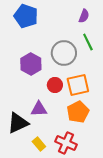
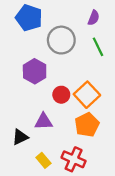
gray circle: (64, 53) -> (61, 40), moved
orange square: (78, 85) -> (87, 95), turned -30
black triangle: (18, 123) -> (20, 137), size x0.7

